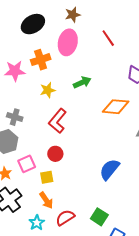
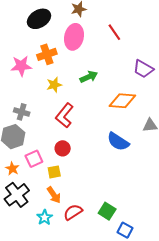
blue semicircle: (109, 169) -> (118, 142), moved, turned -95

